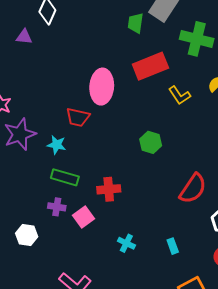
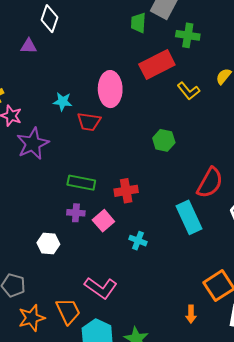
green cross: (197, 39) -> (188, 35), moved, size x0.7
cyan star: (57, 145) -> (63, 102), moved
cyan cross: (126, 243) -> (138, 241), moved
cyan rectangle: (173, 246) -> (189, 217), moved, size x2.0

